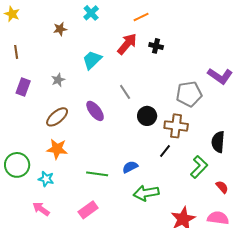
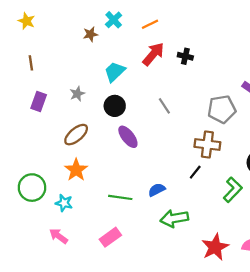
orange line: (141, 17) -> (150, 24), moved
brown star: (60, 29) -> (90, 34), moved
gray line: (125, 92) -> (164, 106), moved
purple ellipse: (95, 111) -> (128, 137), moved
black circle: (147, 116) -> (115, 106), moved
orange star: (57, 149) -> (76, 170), turned 30

